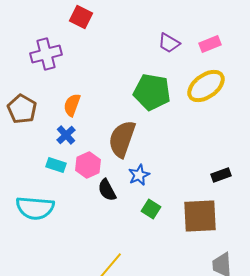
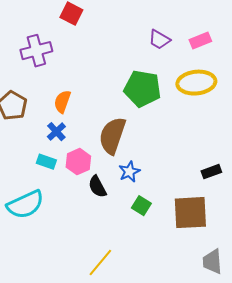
yellow ellipse: (206, 86) -> (196, 83), turned 30
cyan semicircle: (35, 208) -> (25, 205), turned -30

